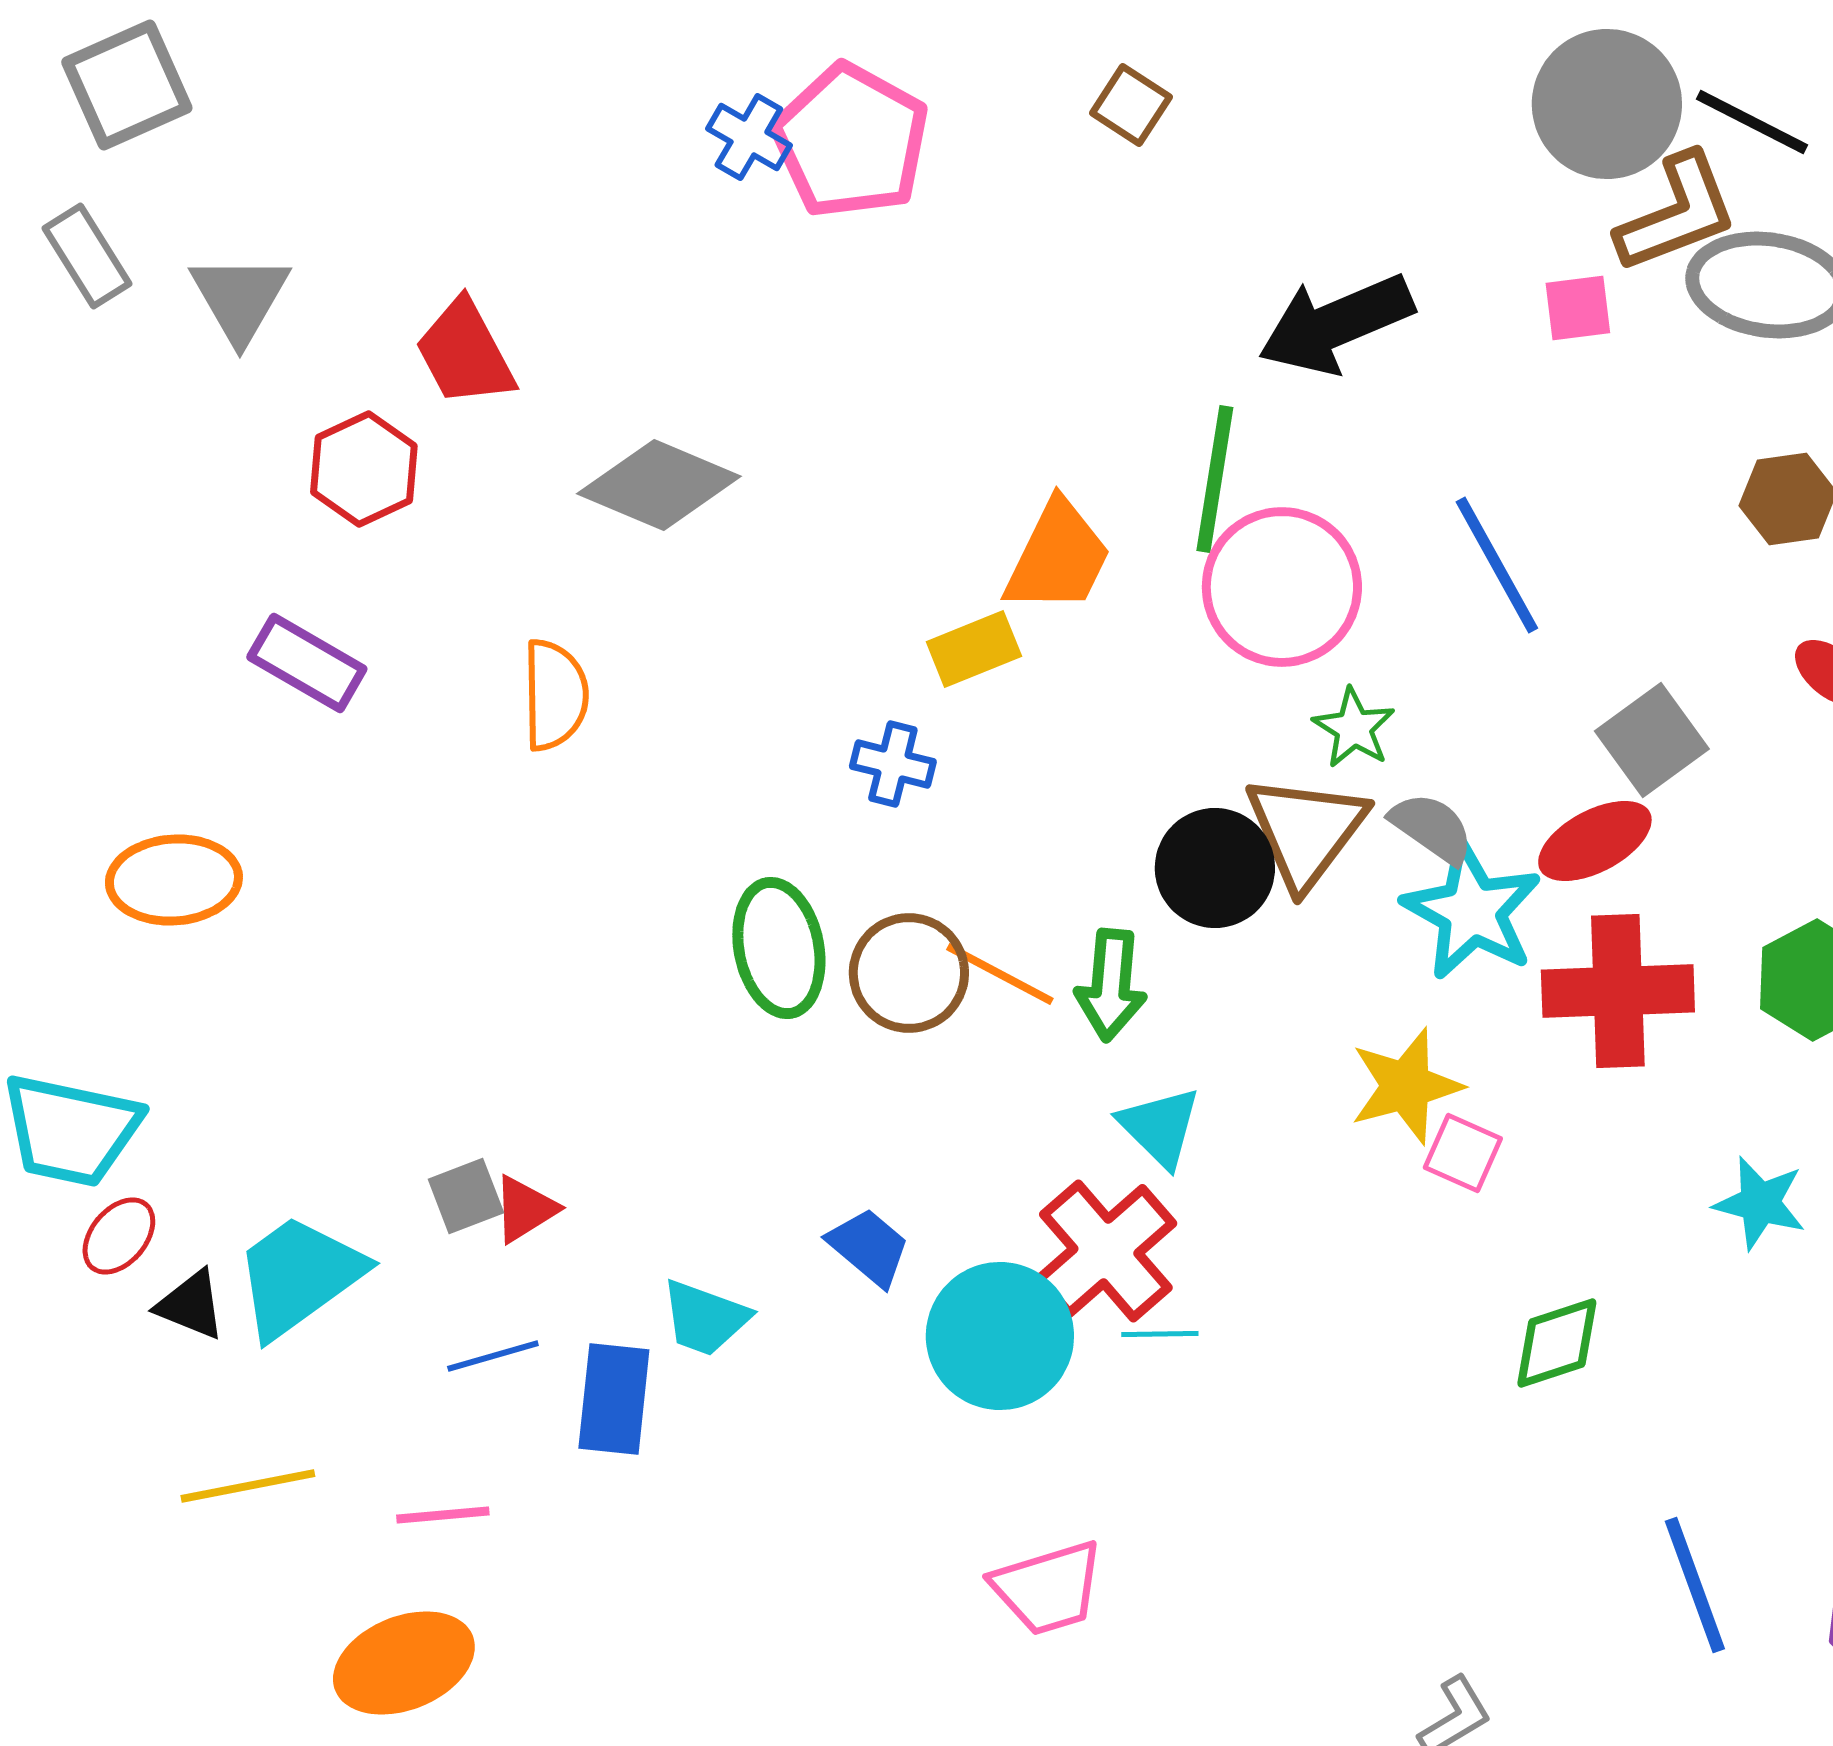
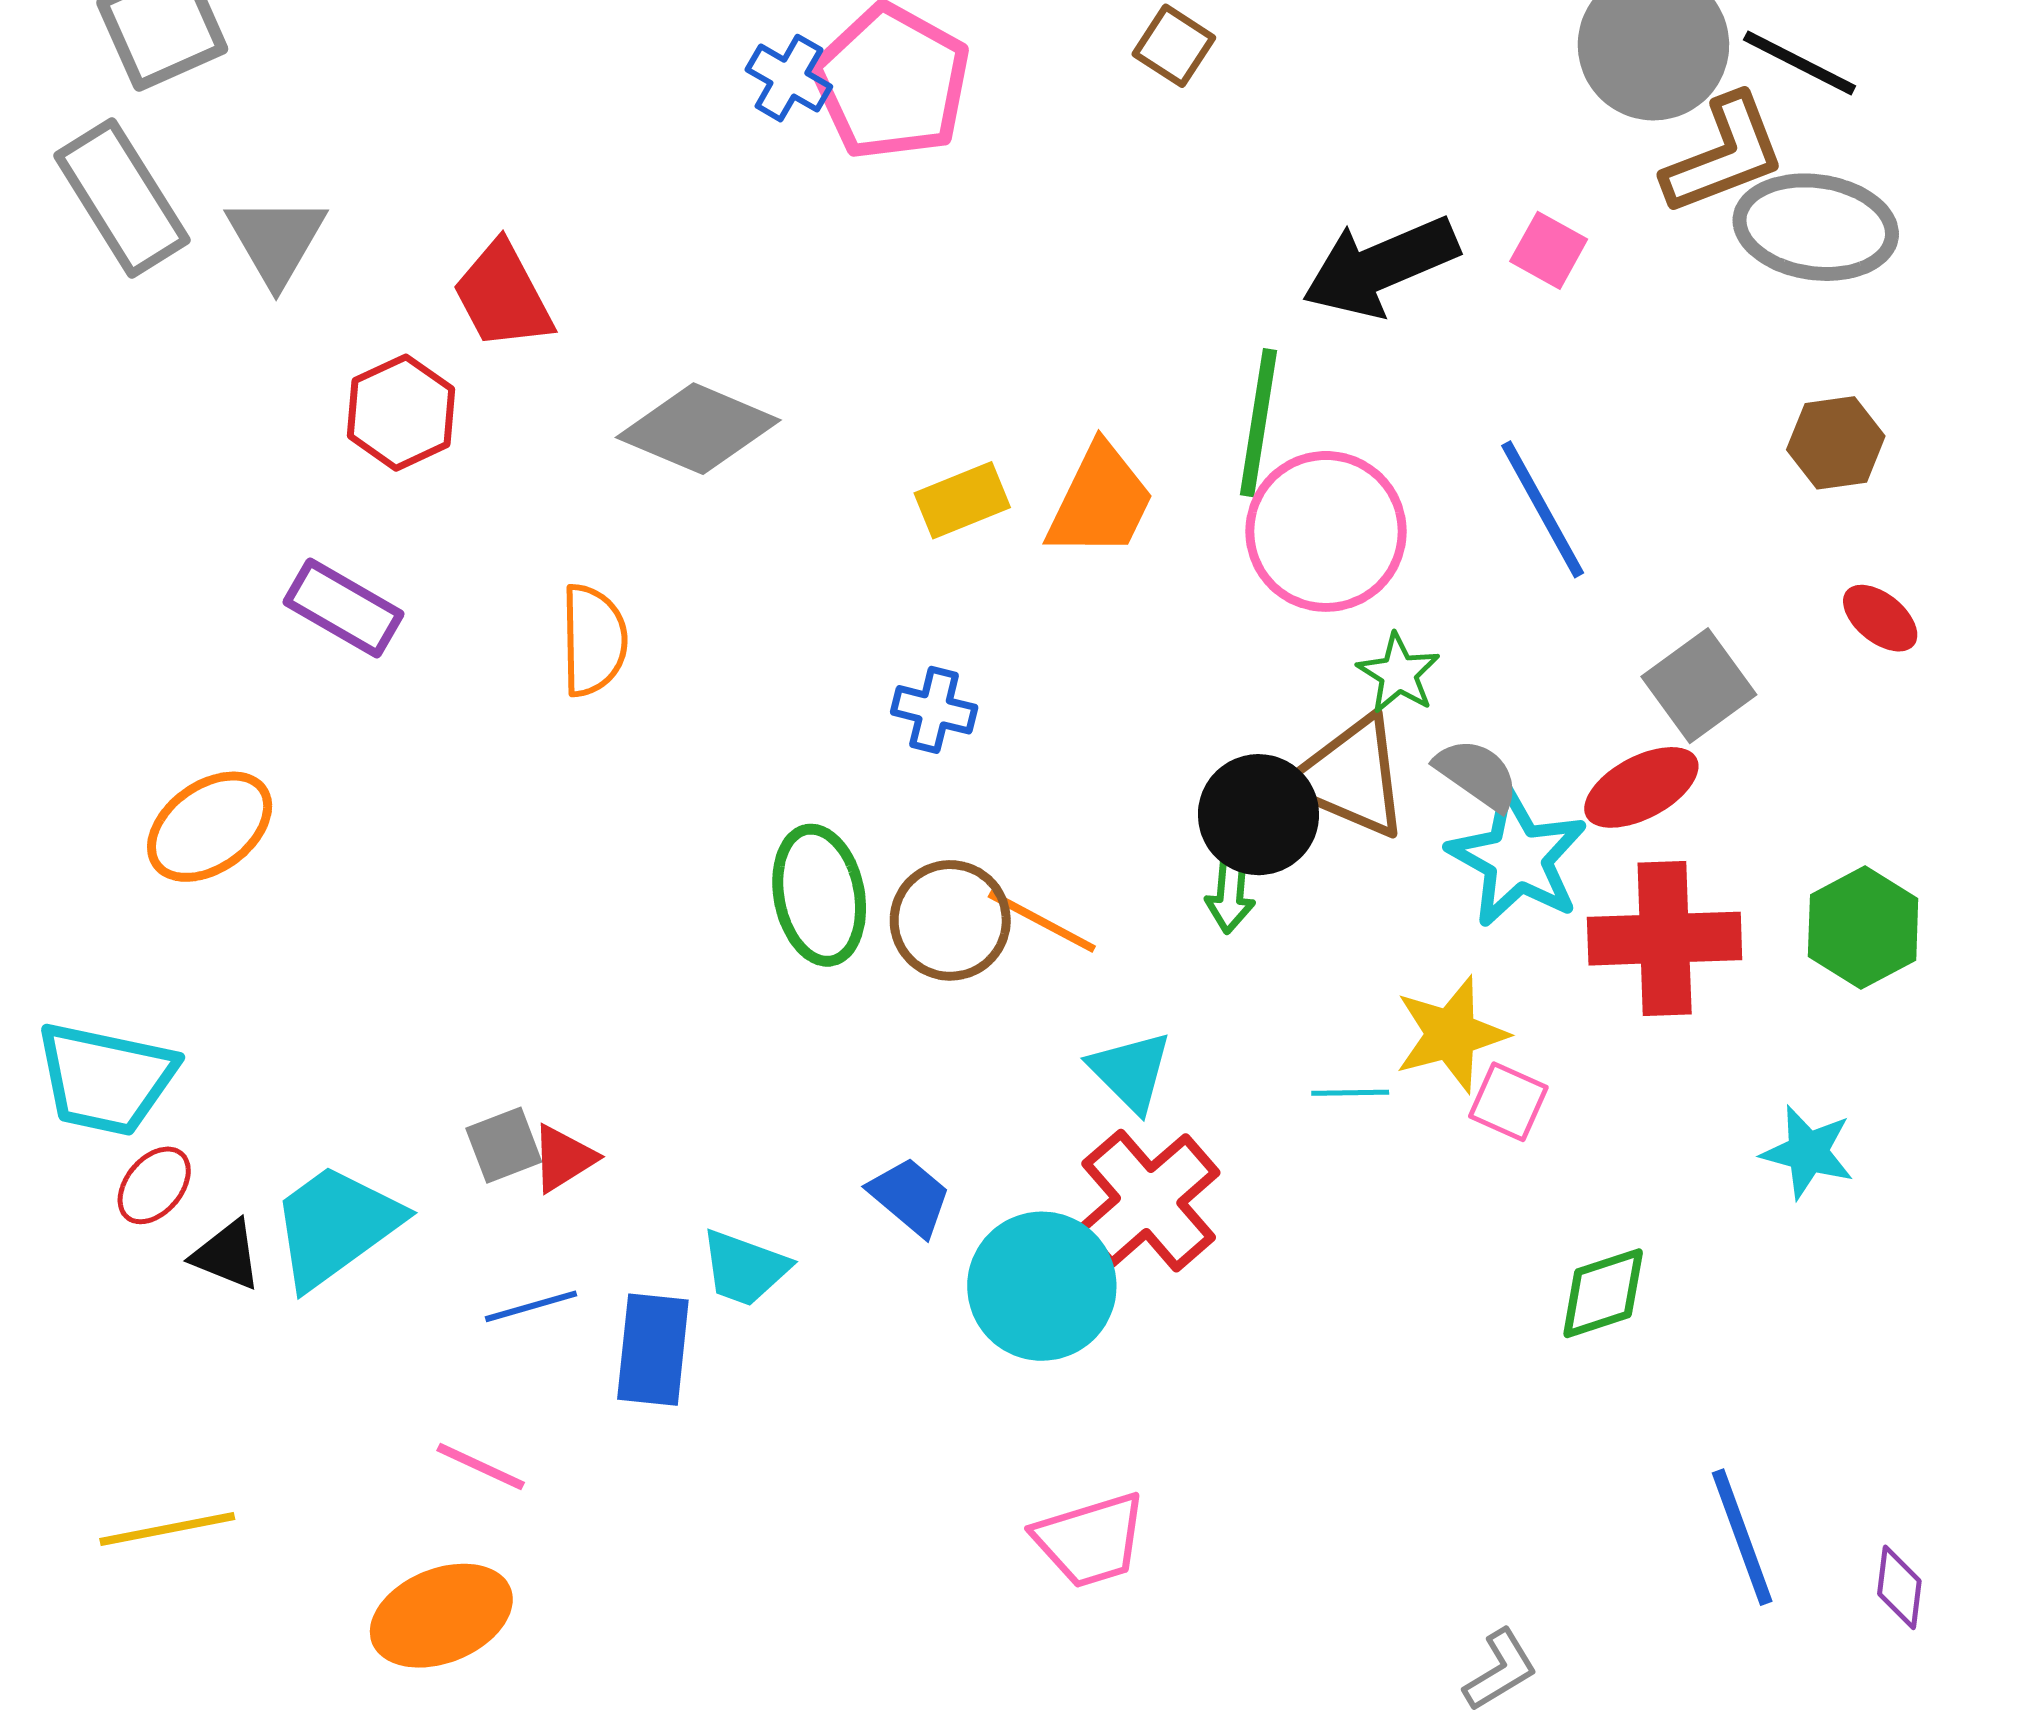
gray rectangle: (87, 256) -> (122, 198), size x1.5
pink square: (1578, 308) -> (1549, 250), moved, turned 36
yellow rectangle: (974, 649) -> (962, 500), moved
brown triangle: (1306, 831) -> (1350, 777), turned -44
orange ellipse: (174, 880) -> (210, 827), turned -32
green arrow: (1111, 985) -> (1230, 894), moved, size x0.7
cyan triangle: (1160, 1127) -> (1131, 1072), moved
cyan line: (1160, 1334) -> (1350, 1093), moved
yellow line: (248, 1486) -> (167, 1529), moved
pink line: (443, 1515) -> (481, 1467), turned 30

